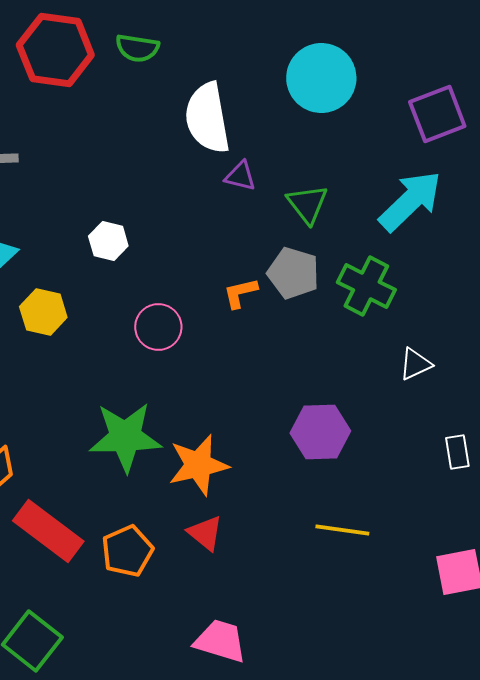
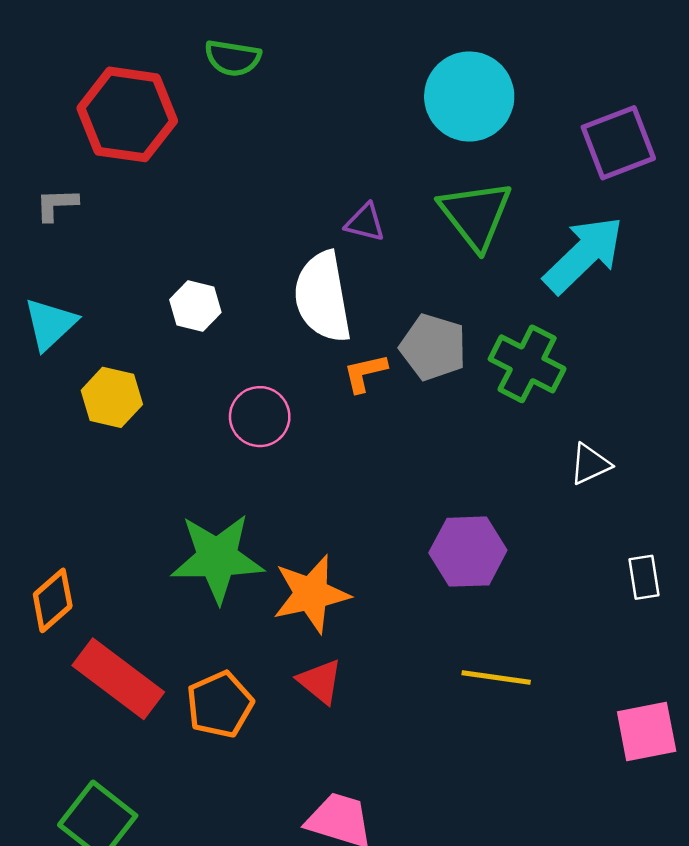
red hexagon: (55, 50) -> (127, 114), moved
white semicircle: (207, 118) -> (323, 297), moved
green triangle: (307, 204) -> (476, 215), moved, size x1.4

